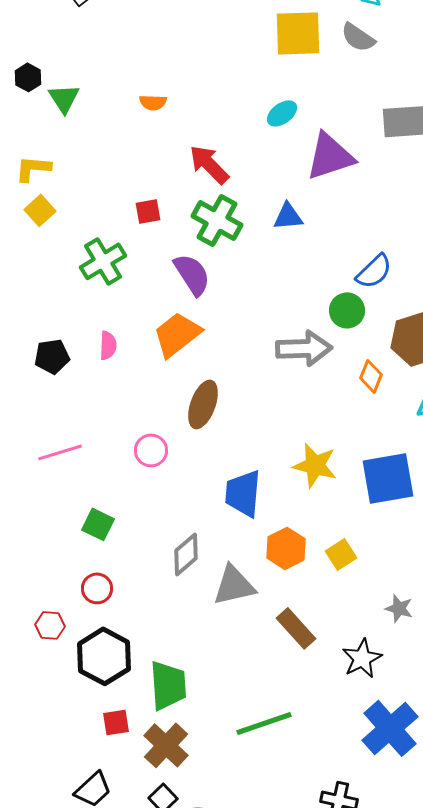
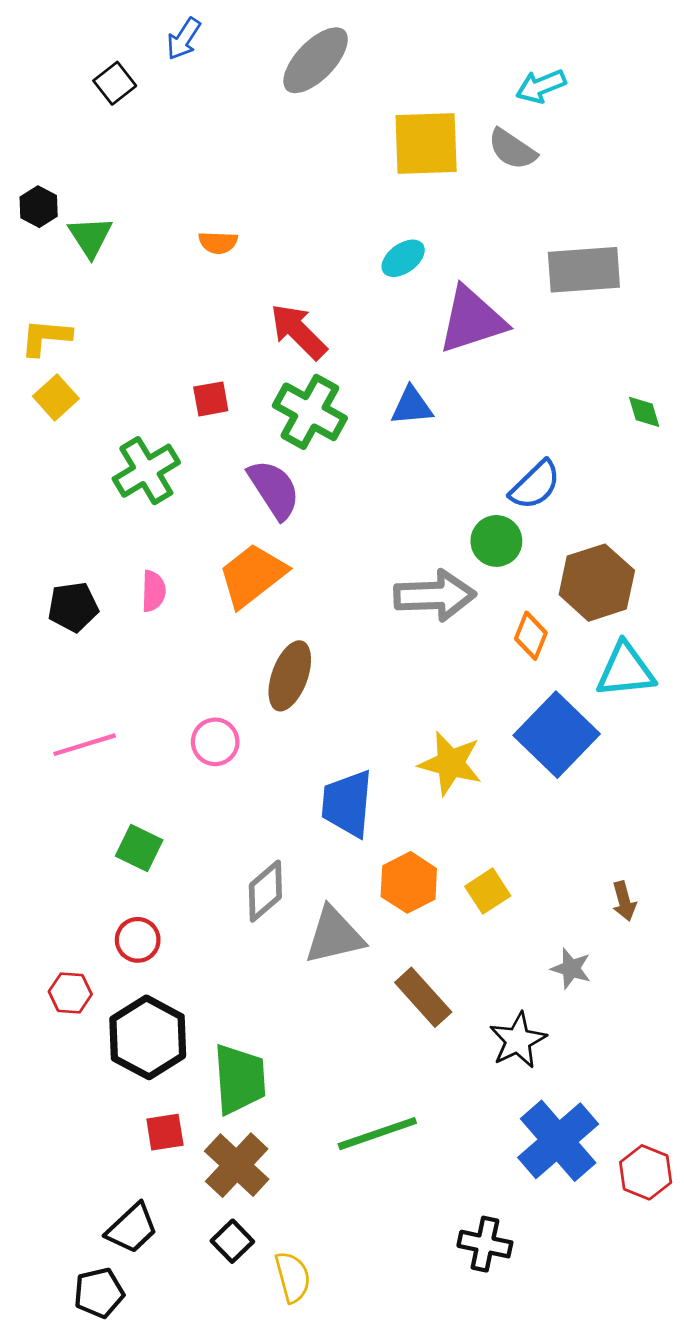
blue square: (388, 478) -> (557, 735), moved, turned -36

